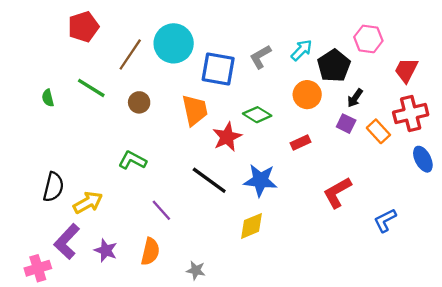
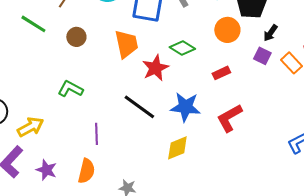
red L-shape: (337, 193) -> (229, 118), moved
purple line: (161, 210) -> (96, 134), turned 40

